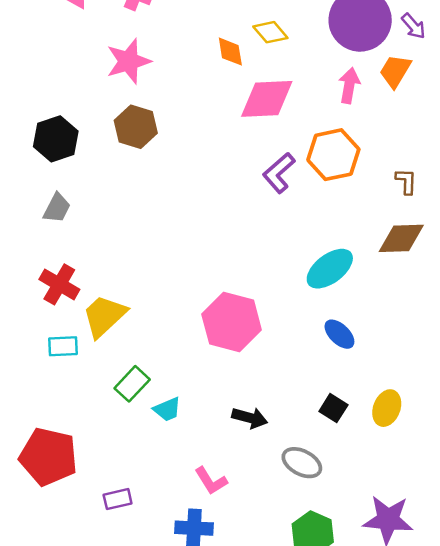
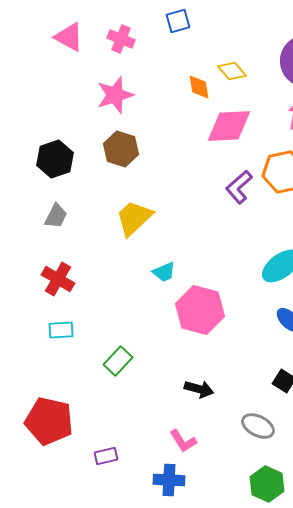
yellow trapezoid: (104, 316) -> (134, 218), moved
cyan trapezoid: (167, 409) -> (164, 272), moved
black arrow: (250, 418) -> (199, 389), moved

